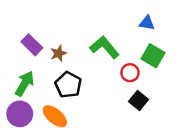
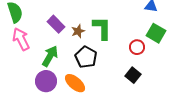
green L-shape: (105, 47) -> (102, 28), moved, turned 40
black square: (138, 101) -> (133, 75), moved

